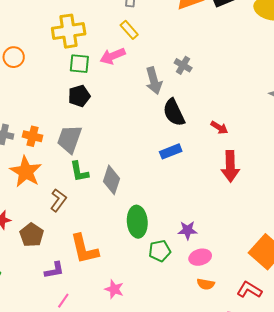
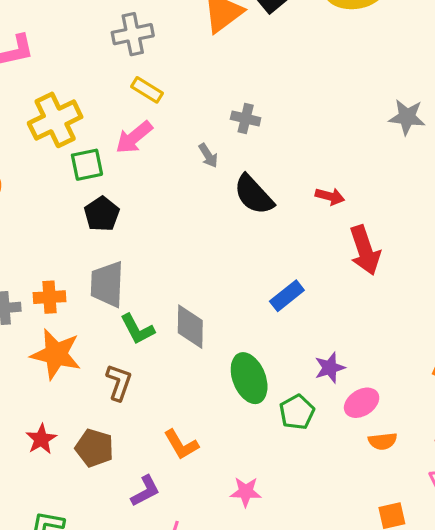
gray arrow: (154, 81) -> (208, 156), size x0.6
blue rectangle: (171, 151) -> (287, 296), moved
orange L-shape: (84, 249) -> (181, 445), size x0.7

